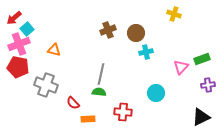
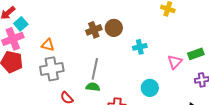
brown cross: (108, 30) -> (94, 30), moved
brown circle: (136, 33) -> (114, 28), moved
gray cross: (46, 85) -> (52, 69), moved, turned -30

